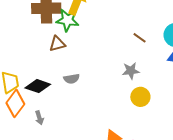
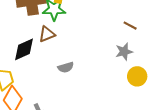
brown line: (140, 38) -> (130, 26), moved
black diamond: (38, 86) -> (24, 49), moved, turned -35

